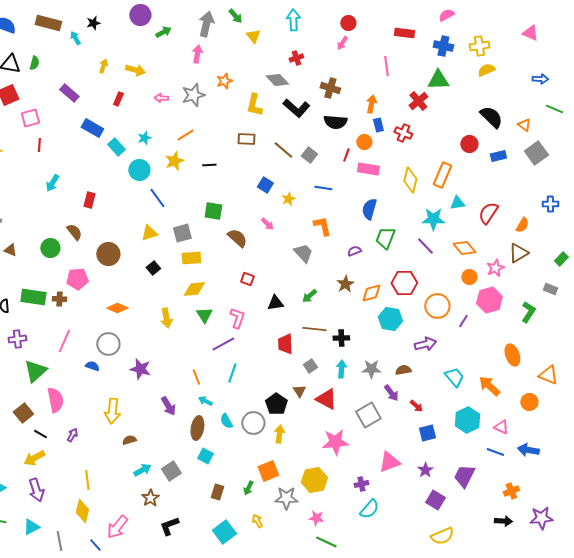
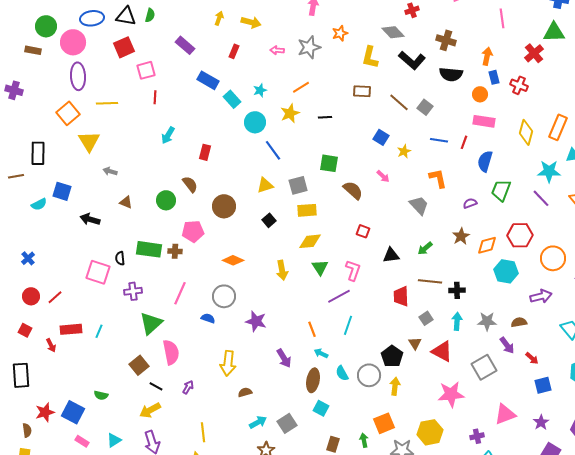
red line: (346, 155) -> (464, 142), moved
green arrow: (248, 488) -> (364, 440), turned 144

